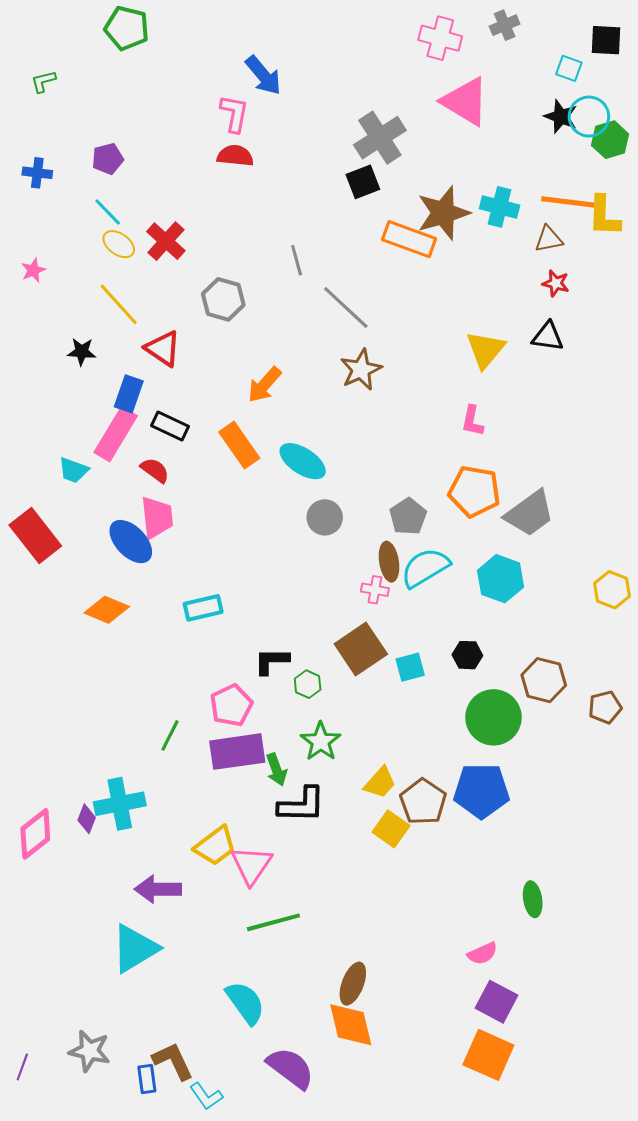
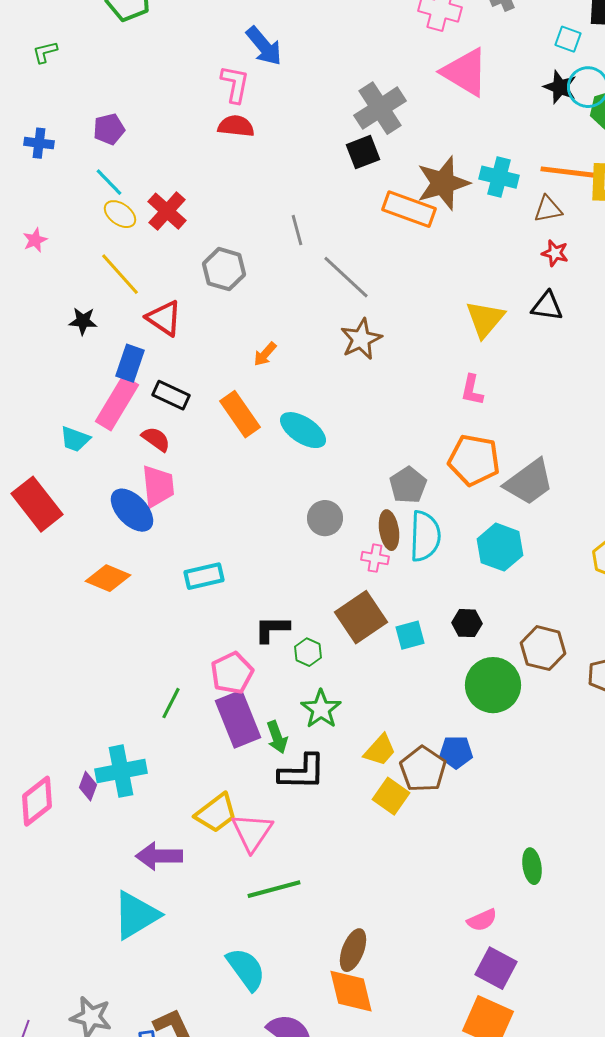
orange arrow: (264, 385) -> (265, 354), size x0.7
gray circle: (325, 517) -> (325, 518), moved
cyan semicircle: (425, 568) -> (425, 536), turned 123
purple rectangle: (237, 752) -> (238, 719), turned 76
blue pentagon: (481, 791) -> (456, 752), moved, size x0.6

